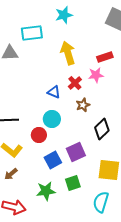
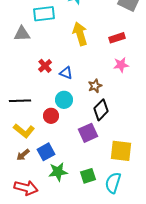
pink star: (96, 75) -> (121, 65), moved
red cross: (75, 83) -> (45, 66), moved
black diamond: (102, 129) -> (101, 110), moved
blue square: (53, 160) -> (46, 152), moved
green square: (73, 183) -> (88, 176), moved

